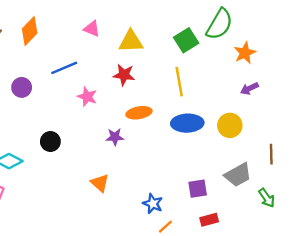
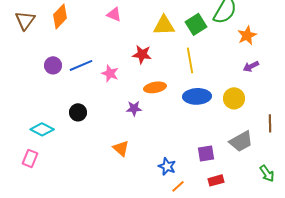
yellow triangle: (131, 41) -> (164, 25), moved
blue line: (64, 68) -> (81, 65), moved
green arrow: (267, 198) -> (267, 173), moved

